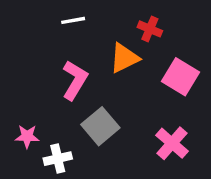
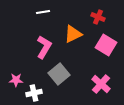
red cross: (150, 29) -> (98, 17), moved

